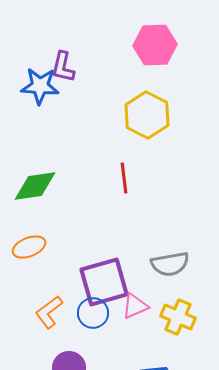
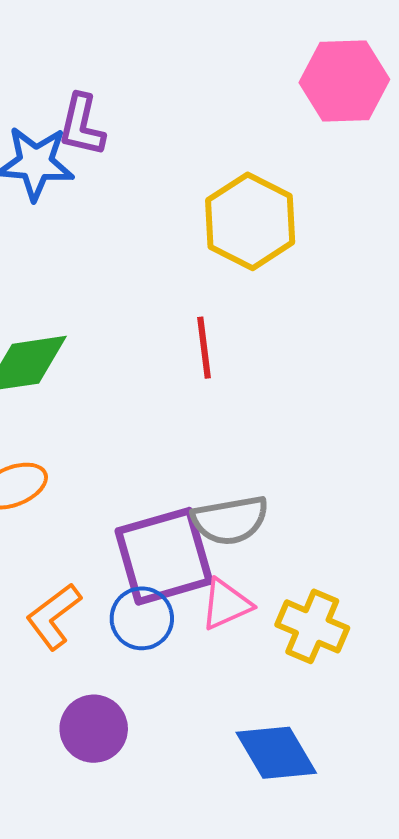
pink hexagon: (155, 45) -> (344, 81), moved
gray semicircle: (170, 264) -> (230, 520), moved

